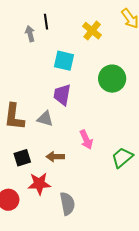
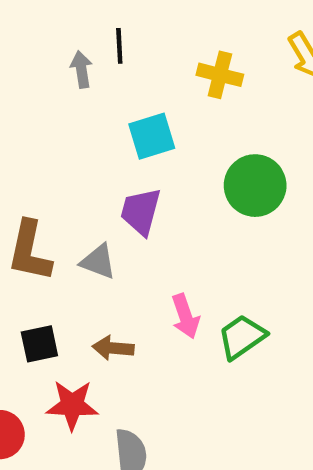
yellow cross: (92, 31) -> (220, 75), turned -30
cyan square: (64, 61) -> (152, 136), turned -35
green trapezoid: (122, 158) -> (242, 337), moved

